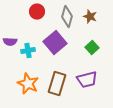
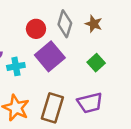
red circle: (37, 12) -> (36, 29), moved

